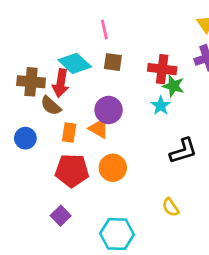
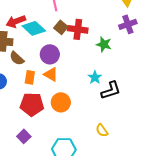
brown square: (113, 62) -> (61, 27), turned 32
red cross: (162, 69) -> (78, 29), moved
red arrow: (61, 83) -> (16, 21), moved, turned 60
cyan star: (161, 106) -> (95, 77), moved
purple circle: (109, 110) -> (50, 54), moved

